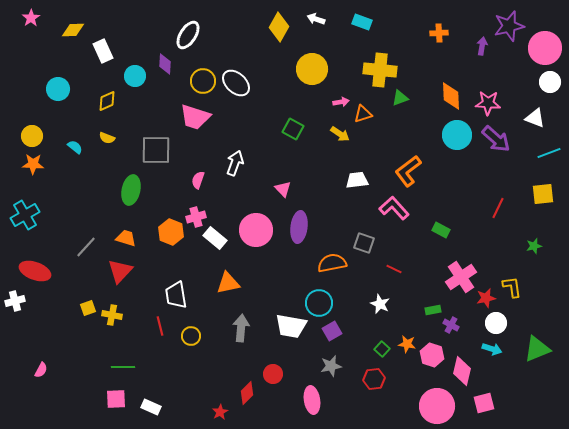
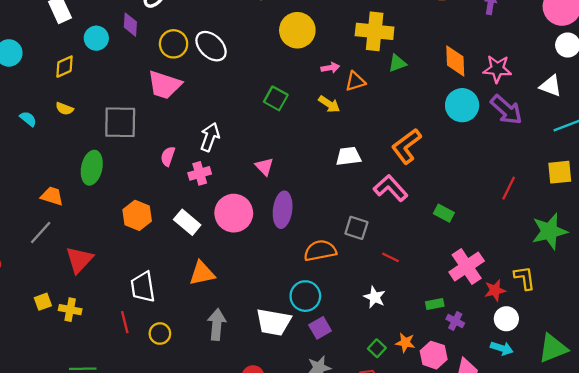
pink cross: (196, 217) -> (200, 173), moved
orange trapezoid: (126, 238) -> (52, 196), moved
green star: (534, 246) -> (550, 231), size x2.0

